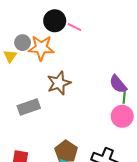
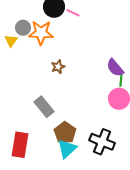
brown star: (59, 83) -> (58, 67), size x0.6
gray rectangle: (29, 107) -> (44, 107), moved, turned 70

